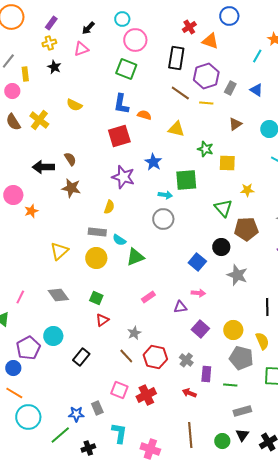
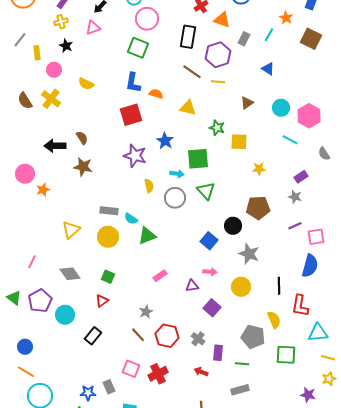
gray rectangle: (230, 88) -> (244, 39), moved
pink circle: (12, 91) -> (54, 70), moved
yellow semicircle: (109, 207) -> (149, 186), moved, turned -32
green triangle: (223, 208) -> (206, 191), moved
pink line: (20, 297) -> (32, 262), moved
red triangle: (102, 320) -> (102, 301), moved
yellow circle: (233, 330) -> (241, 287), moved
purple pentagon: (28, 348) -> (40, 301), moved
gray rectangle: (242, 411) -> (240, 390), moved

